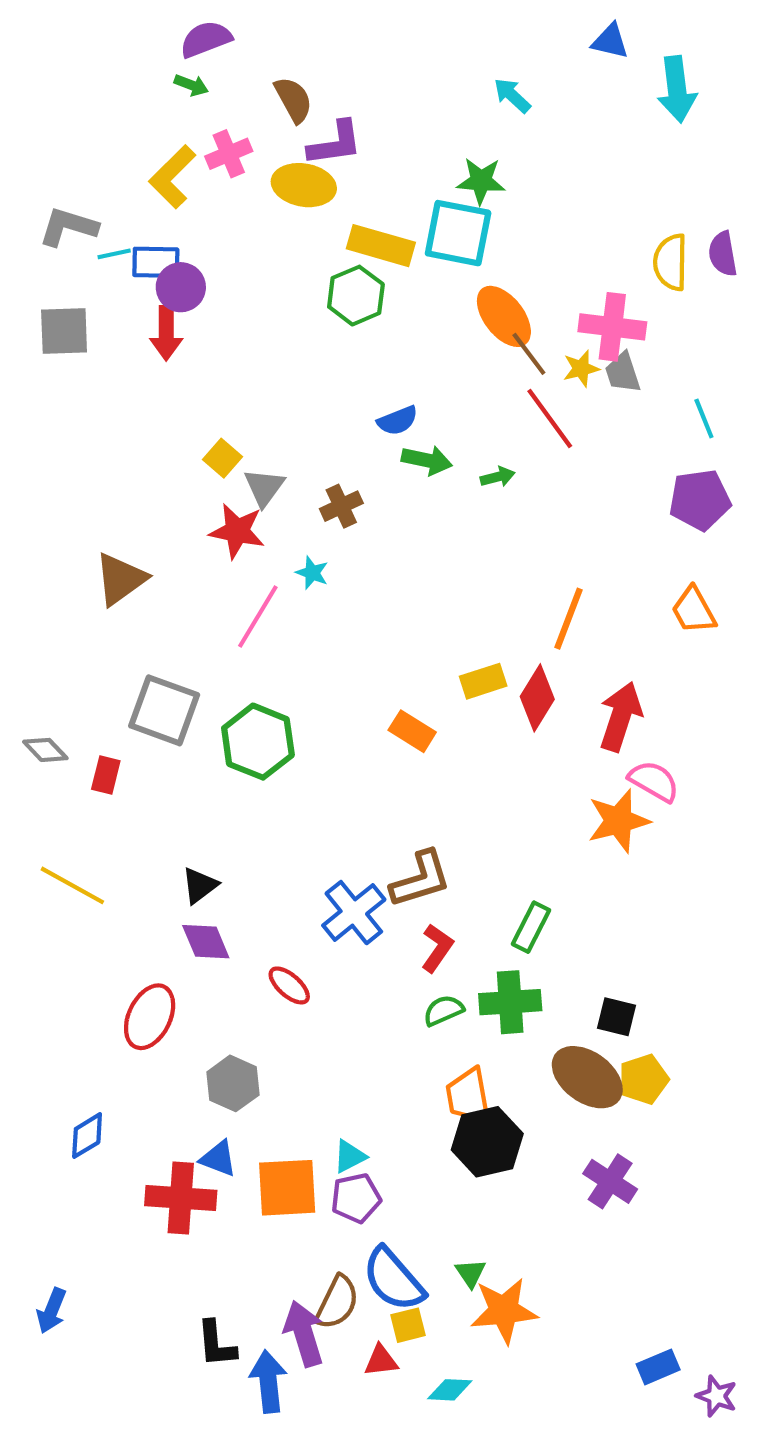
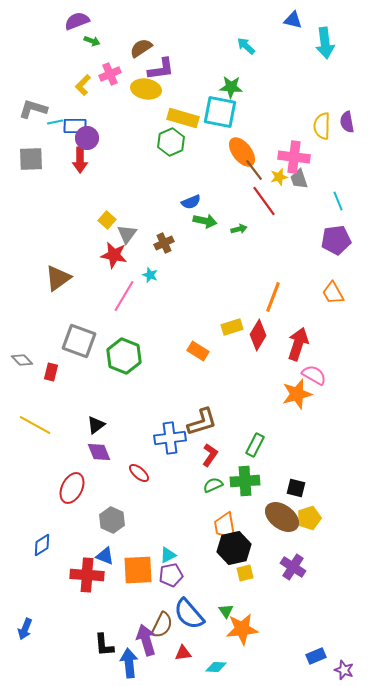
purple semicircle: (206, 39) -> (77, 21), moved
brown semicircle: (293, 100) -> (141, 48), turned -95
yellow L-shape: (172, 177) -> (83, 85), size x0.7
blue cross: (354, 913) -> (170, 438), turned 32
yellow square: (408, 1325) -> (245, 573), moved

